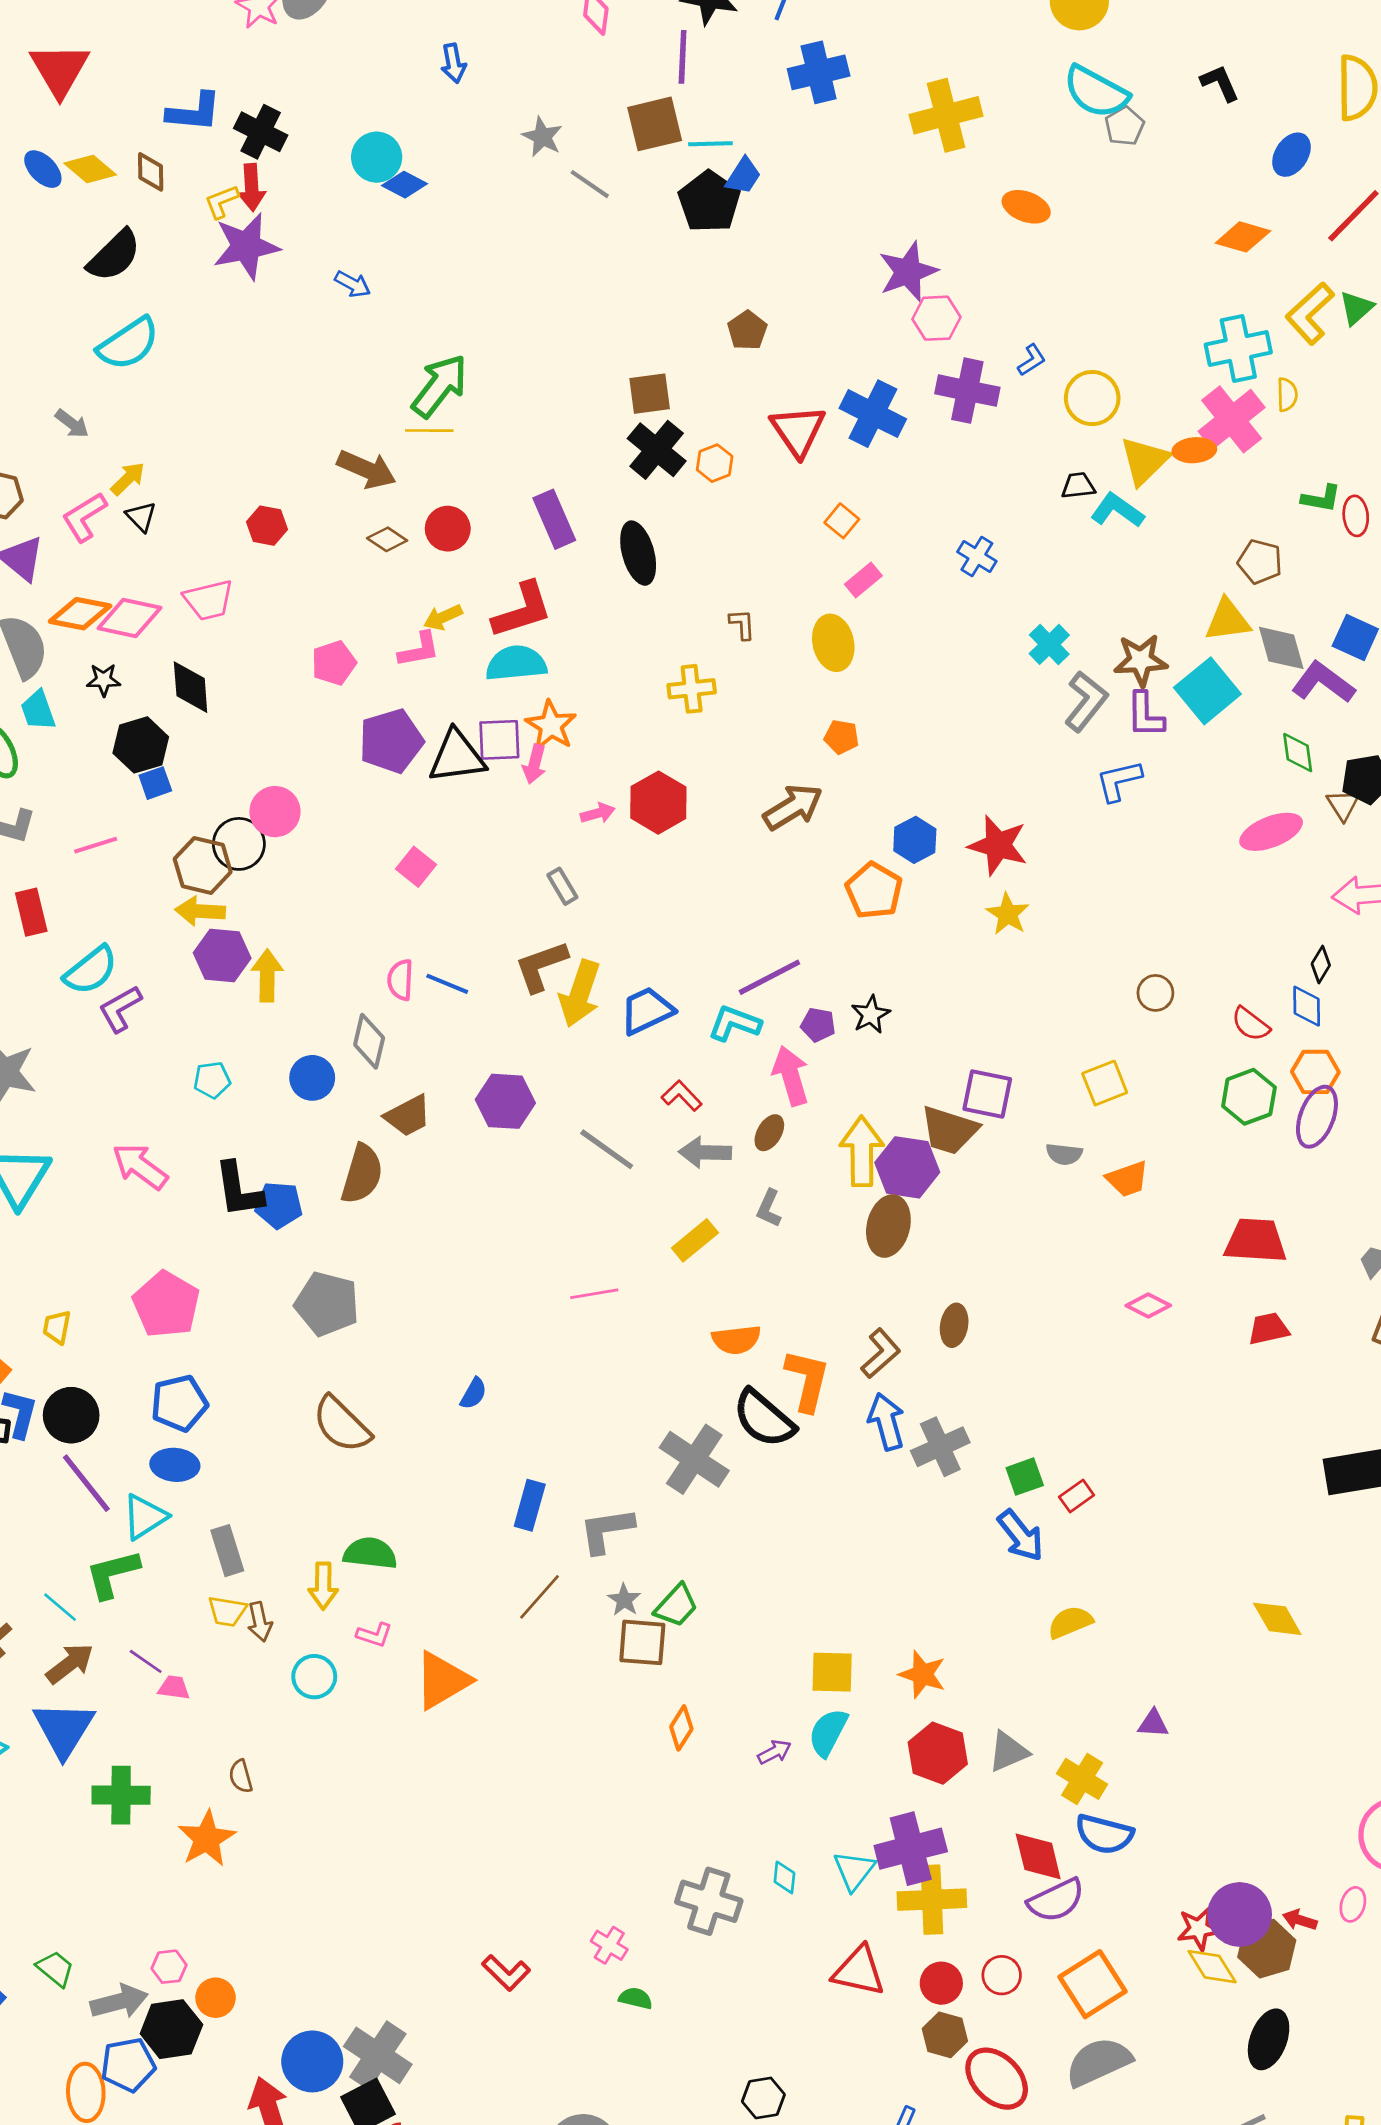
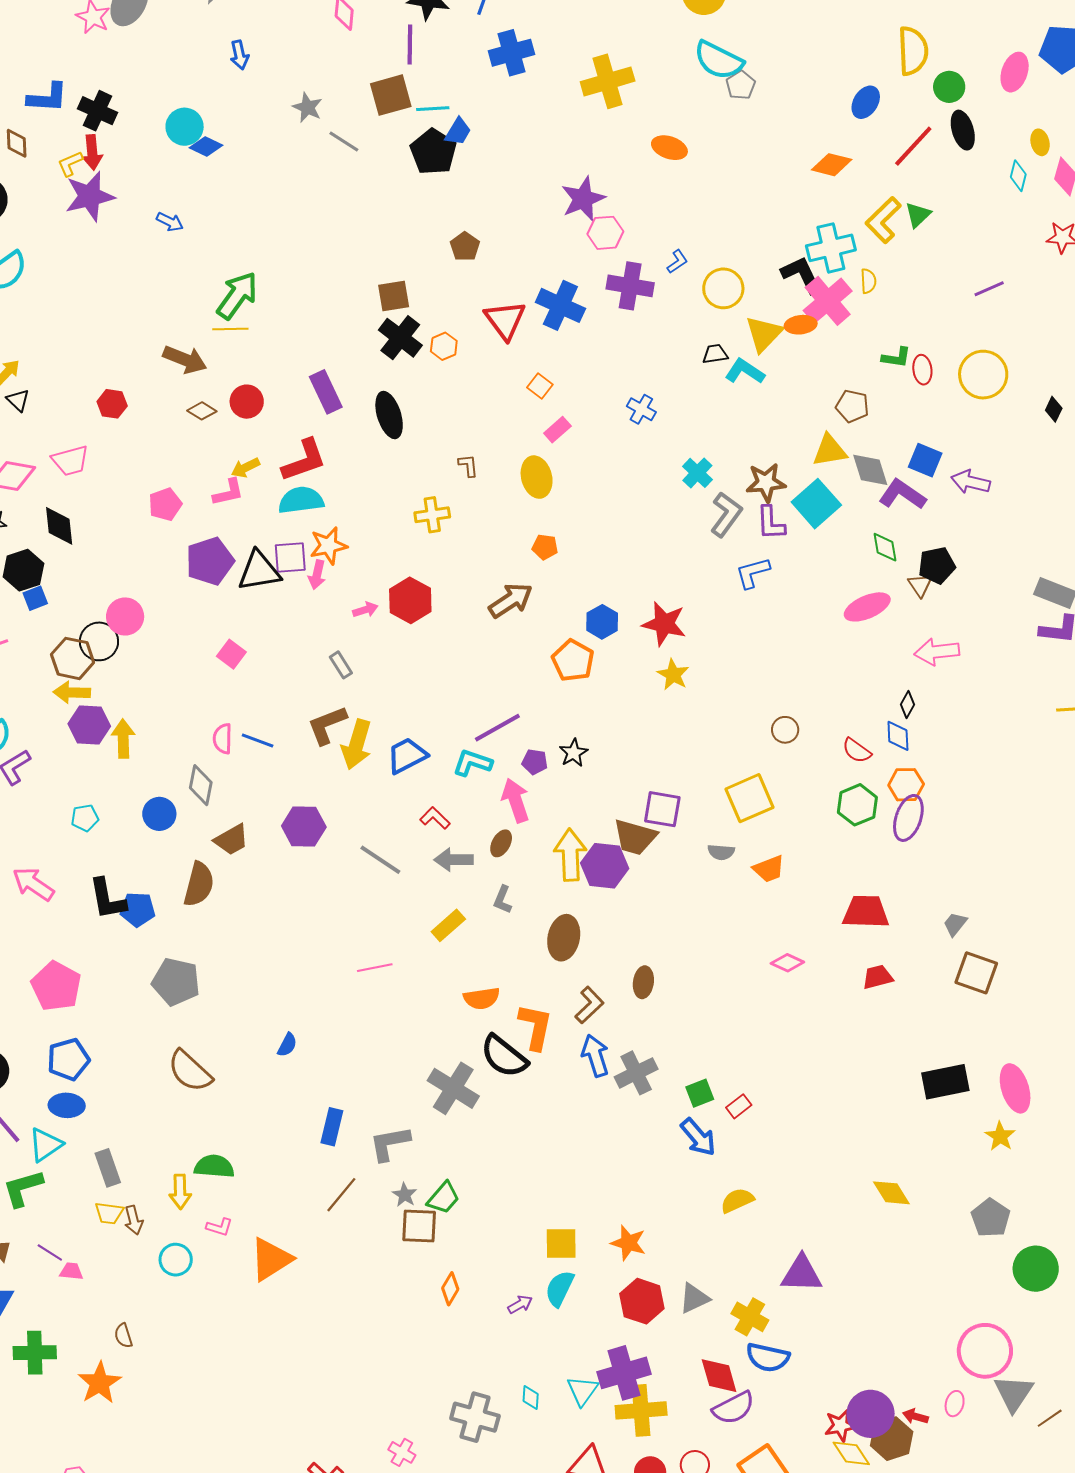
black L-shape: (1220, 83) -> (802, 275), moved, size x1.4
orange star: (551, 725) -> (328, 546), turned 30
yellow square: (1105, 1083) -> (749, 798), size x1.4
brown ellipse: (888, 1226) -> (564, 938), moved
purple triangle: (1153, 1724) -> (802, 1274), size x1.8

